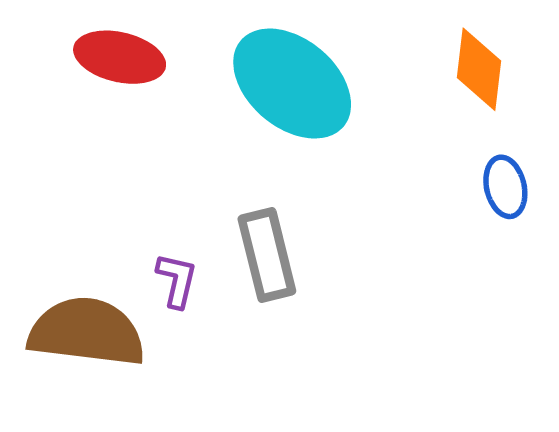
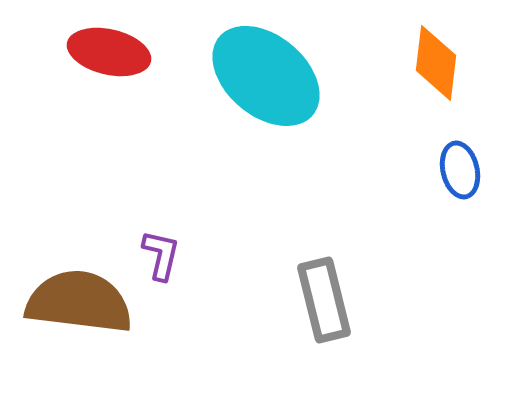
gray rectangle: (267, 255) -> (324, 300), moved

